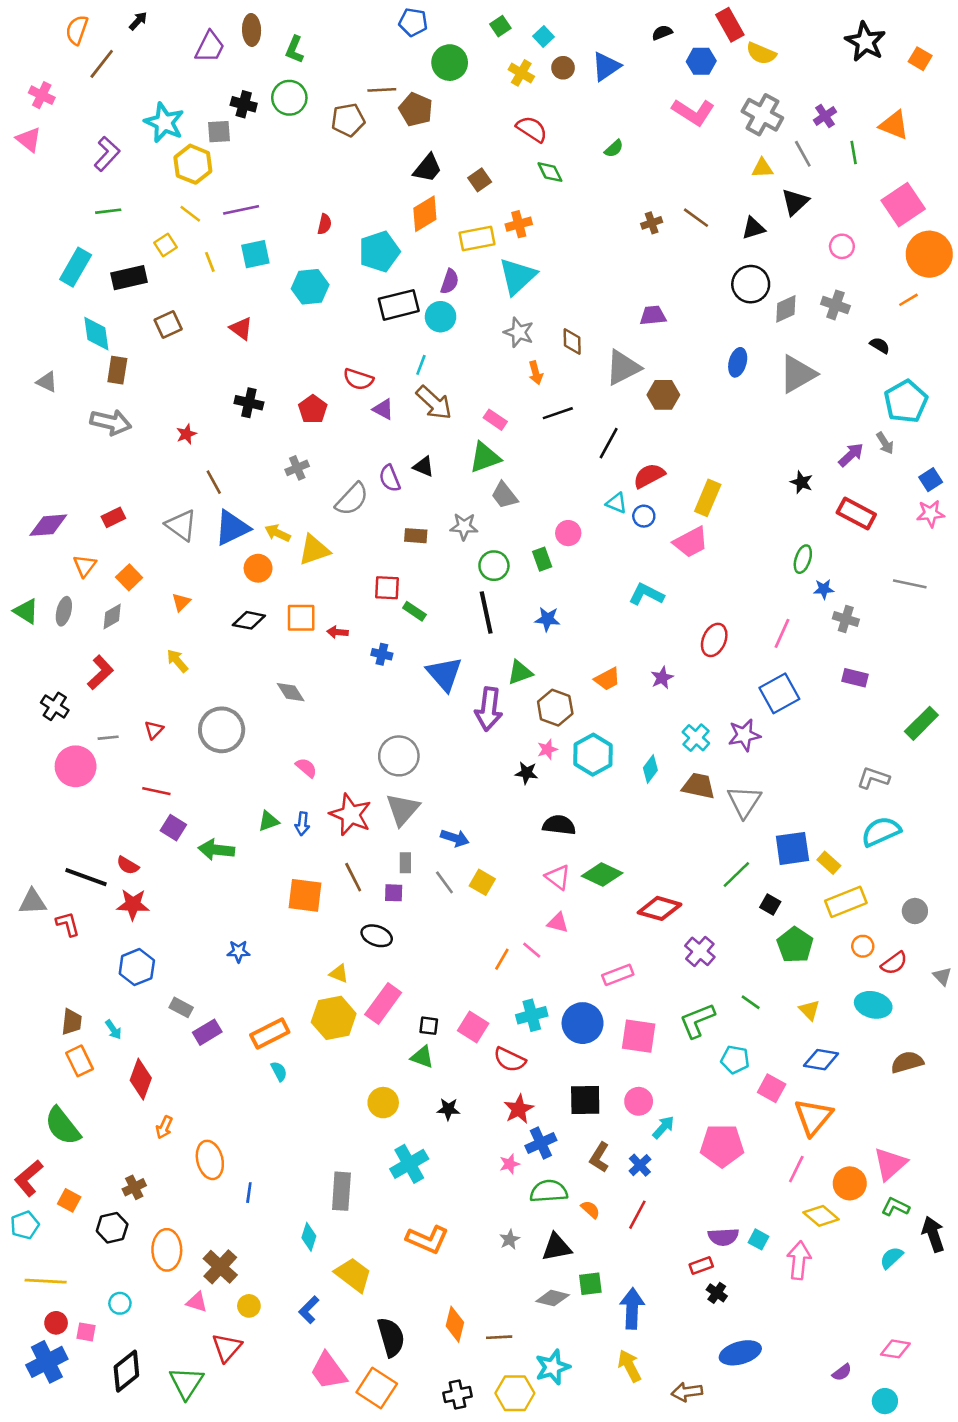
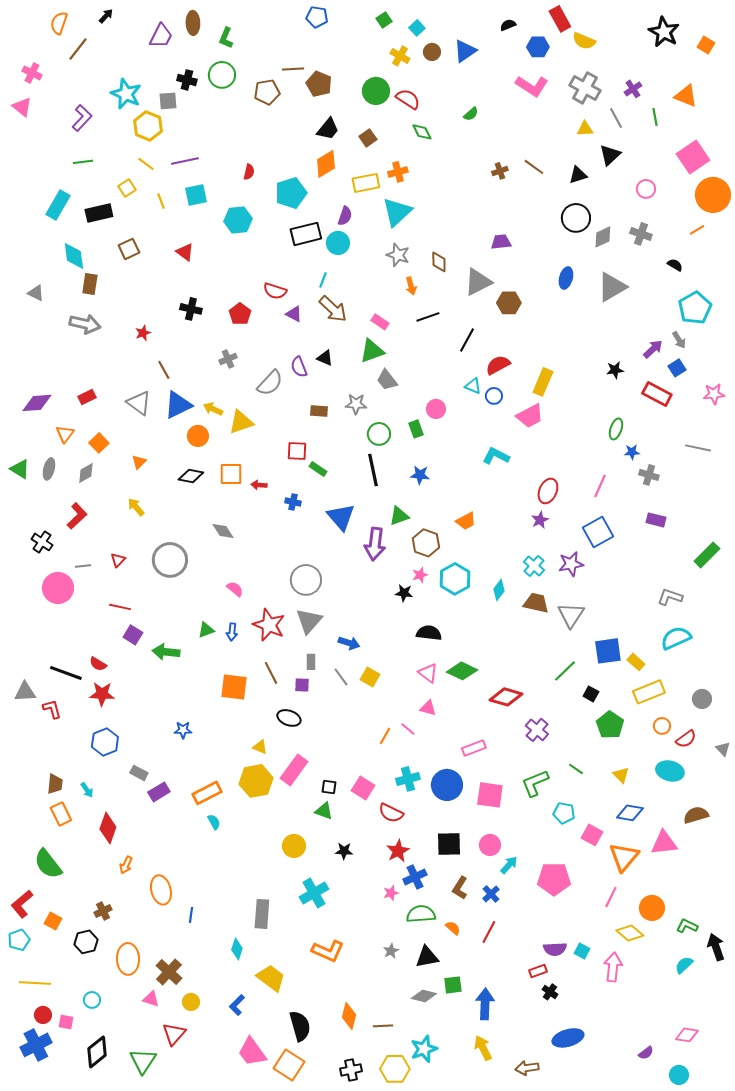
green circle: (450, 63) -> (376, 91), moved
blue square: (931, 480) -> (677, 368), moved
black star: (802, 482) -> (615, 370), turned -30
purple star: (662, 678) -> (540, 520), moved
pink triangle: (890, 1164) -> (664, 843), moved, turned 36

